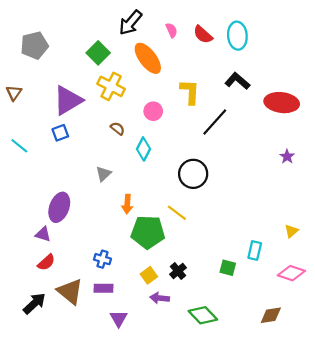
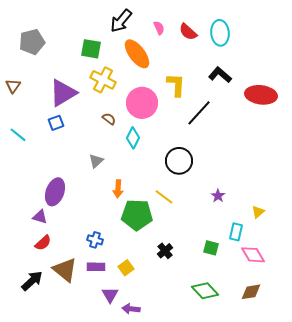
green square: (98, 53) -> (91, 49), turned -35
pink circle: (153, 111) -> (142, 103), size x1.8
purple star: (287, 157) -> (218, 196), moved
yellow triangle: (291, 231) -> (258, 212), moved
pink diamond: (291, 273) -> (253, 255), moved, turned 40
yellow square: (149, 275) -> (126, 268), moved
purple arrow: (160, 298) -> (131, 309), moved
green diamond: (203, 315) -> (205, 291), moved

